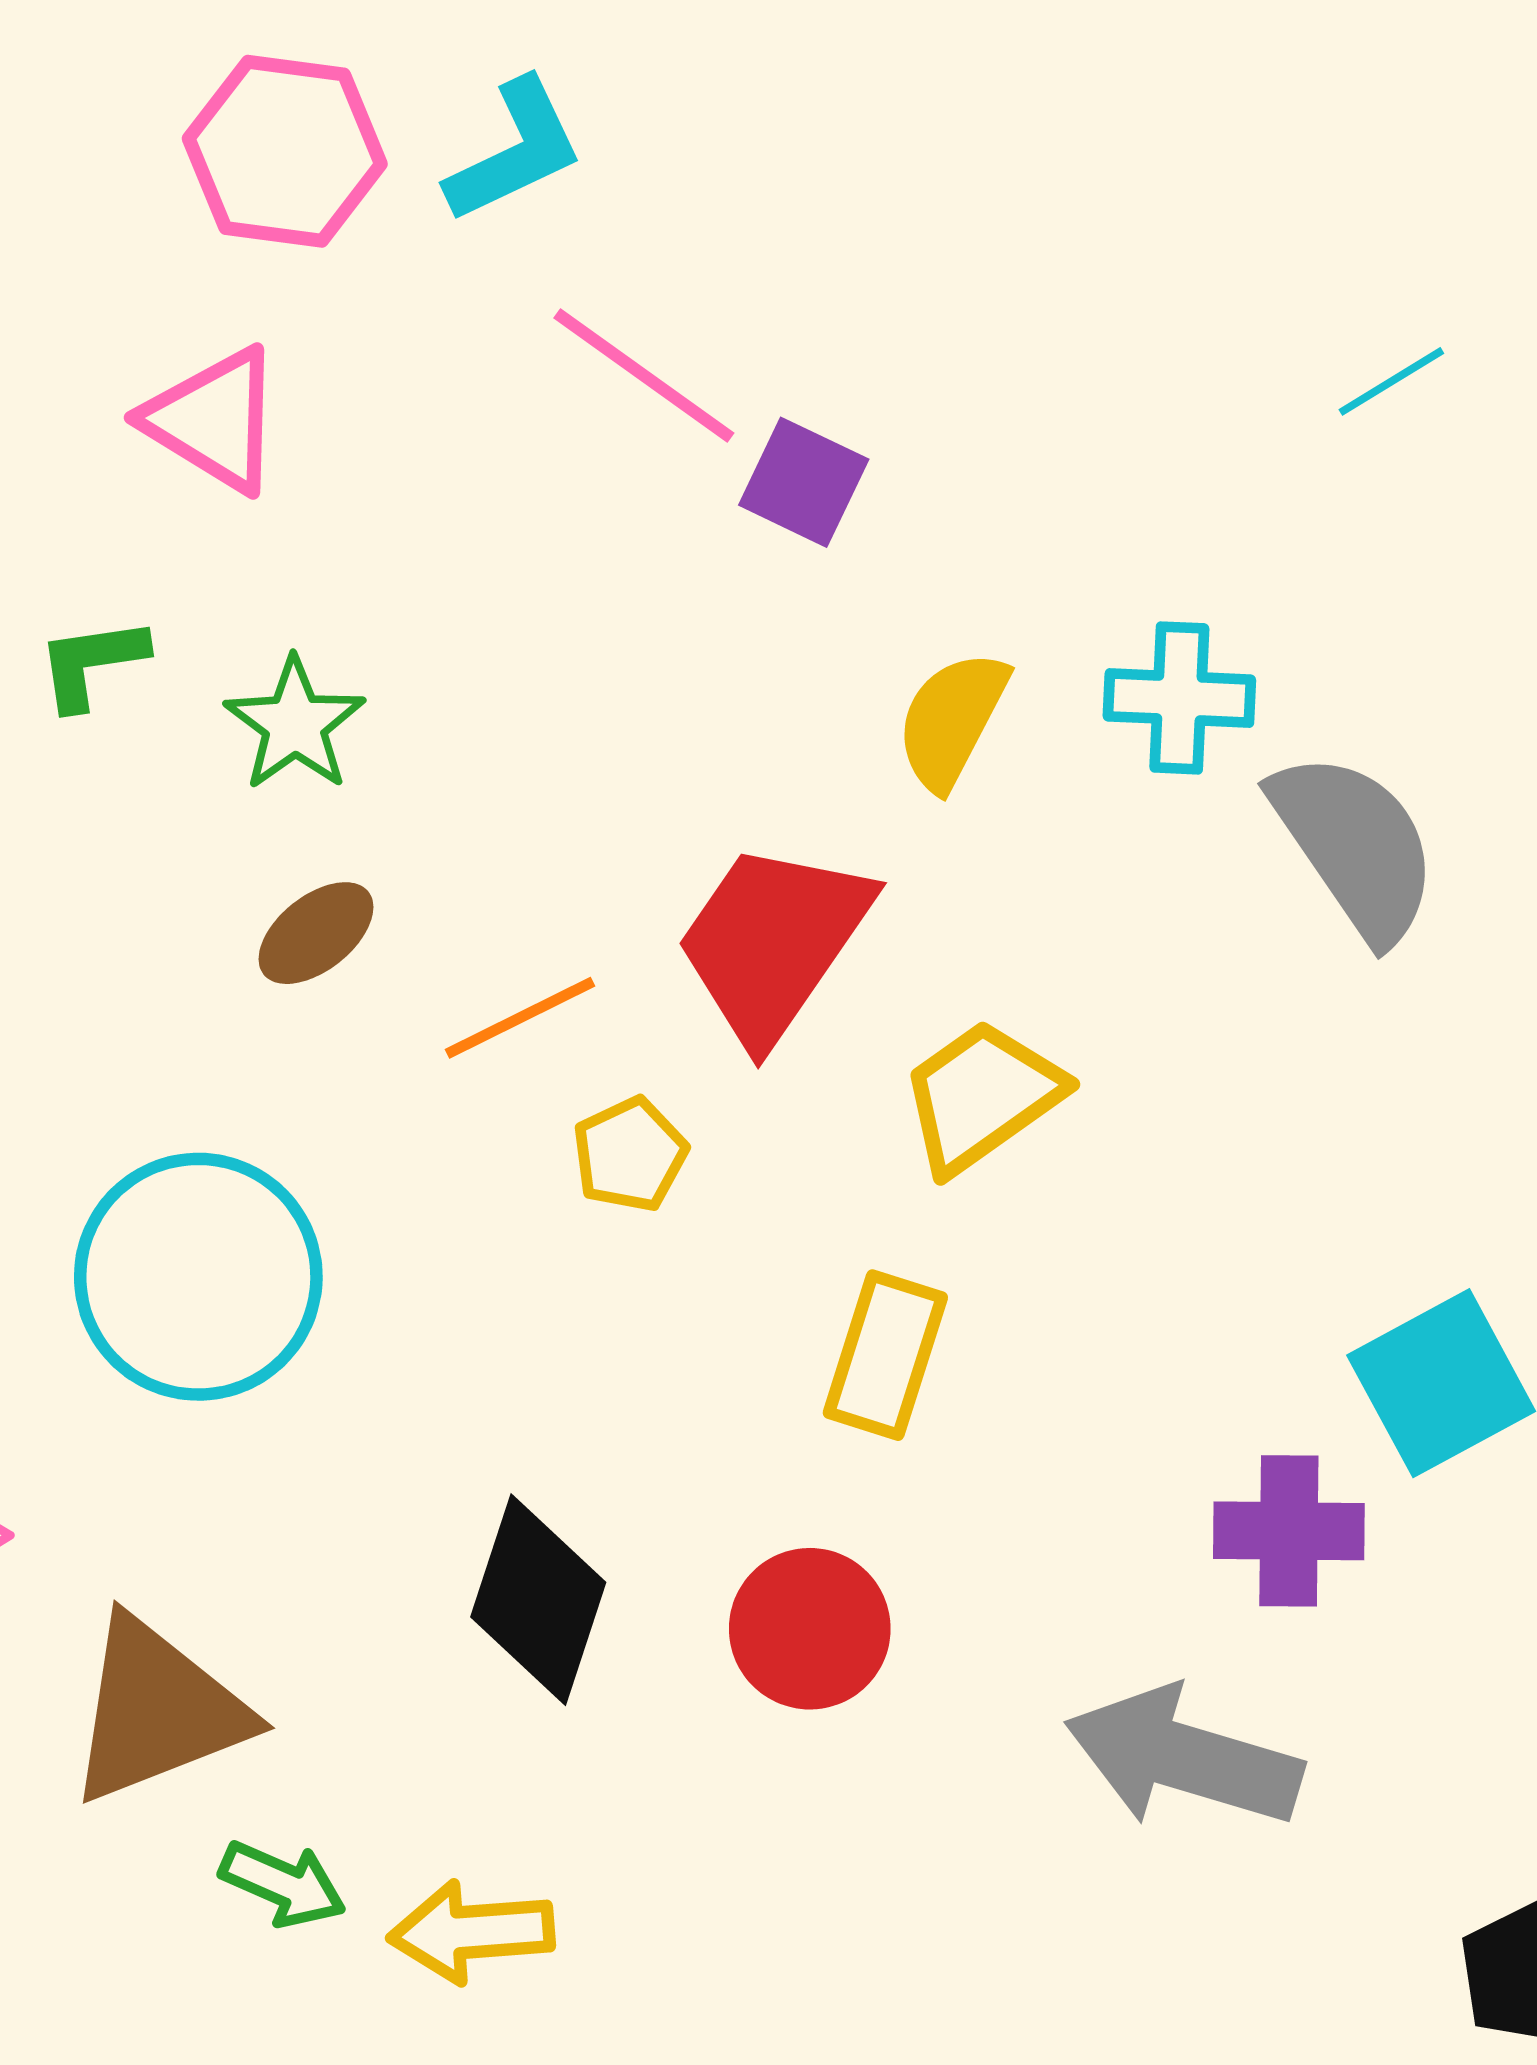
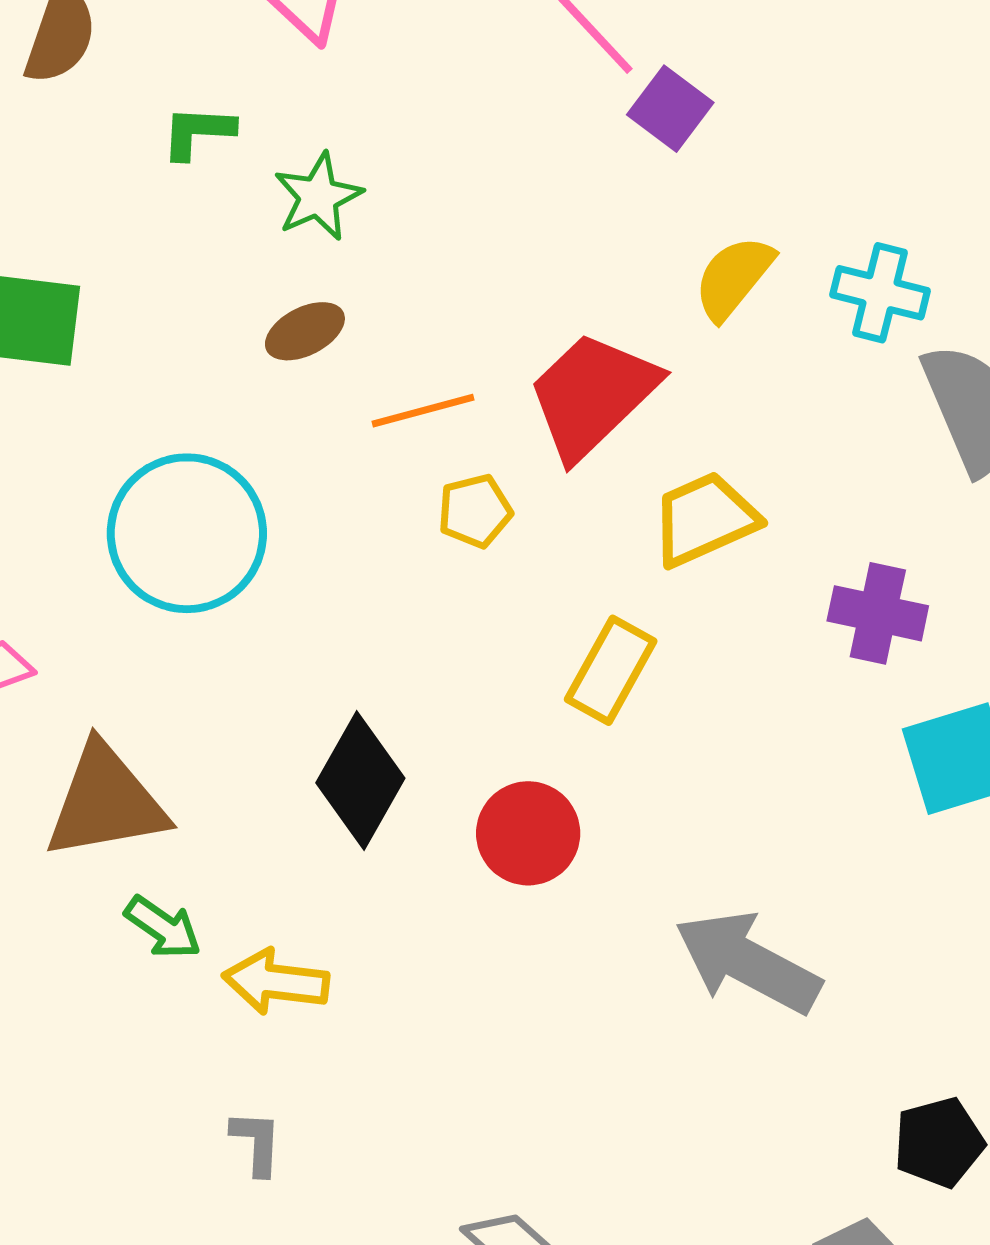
purple cross: (1289, 1531) -> (878, 613), moved

